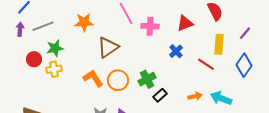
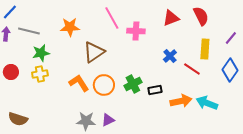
red triangle: (185, 23) -> (171, 18), moved
gray line: (43, 26) -> (29, 31), turned 35
blue cross: (176, 51) -> (170, 56), moved
red circle: (34, 59) -> (11, 72), moved
black rectangle: (160, 95) -> (155, 90), moved, turned 32
orange arrow: (195, 96) -> (181, 101), size x1.5

